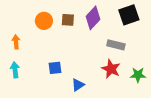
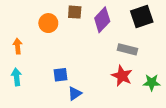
brown square: (68, 20) -> (75, 12), moved
blue triangle: (78, 85) -> (75, 93), moved

